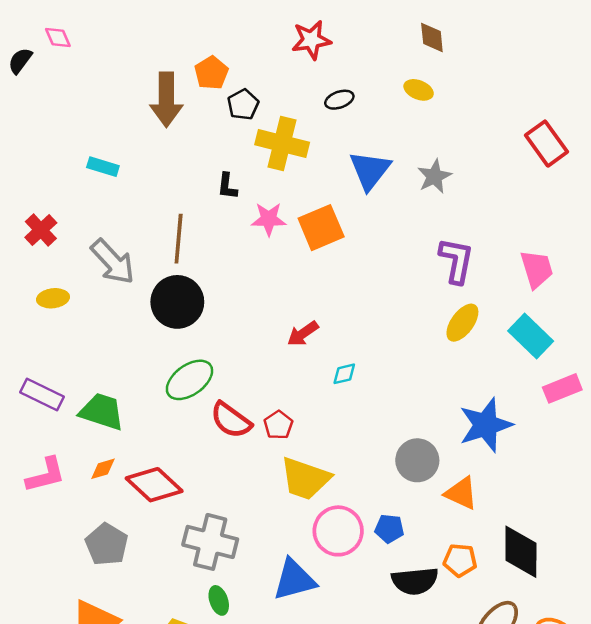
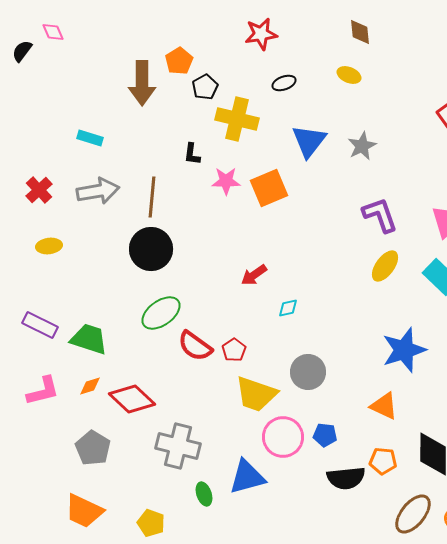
purple L-shape: (456, 260) -> (380, 215), turned -30
gray arrow: (113, 262) -> (98, 191), moved, turned -57
gray circle: (417, 460) -> (308, 372), moved
green ellipse: (219, 600) -> (204, 494), moved

